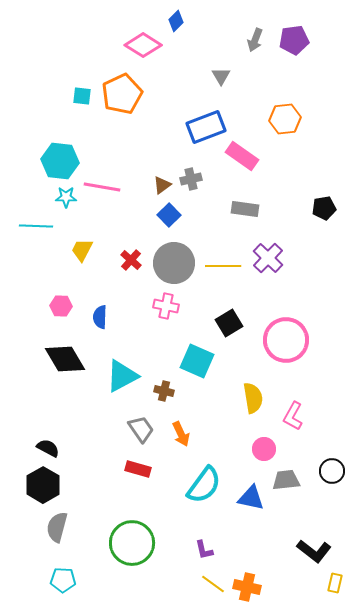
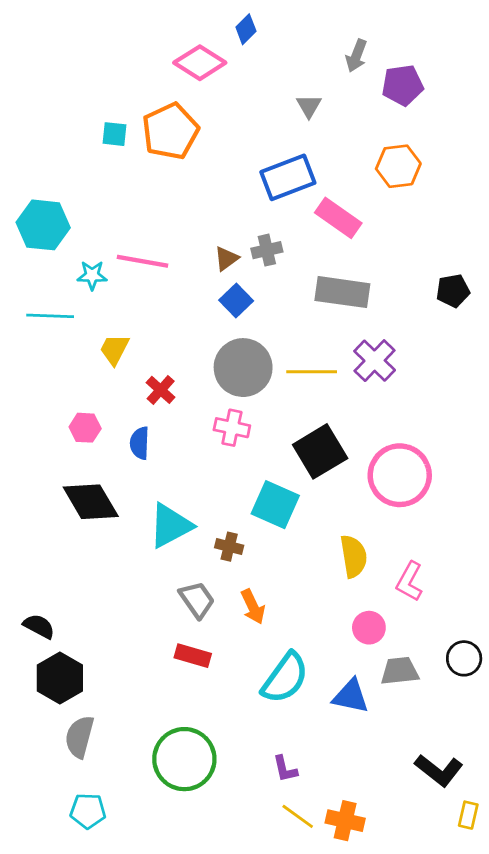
purple pentagon: (294, 40) -> (403, 85), moved
cyan hexagon: (60, 161) -> (43, 225), moved
gray rectangle: (245, 209) -> (342, 292), size x1.4
red cross: (131, 260) -> (161, 390), moved
black square: (229, 323) -> (320, 451), size x1.4
black semicircle: (48, 448) -> (39, 626), moved

